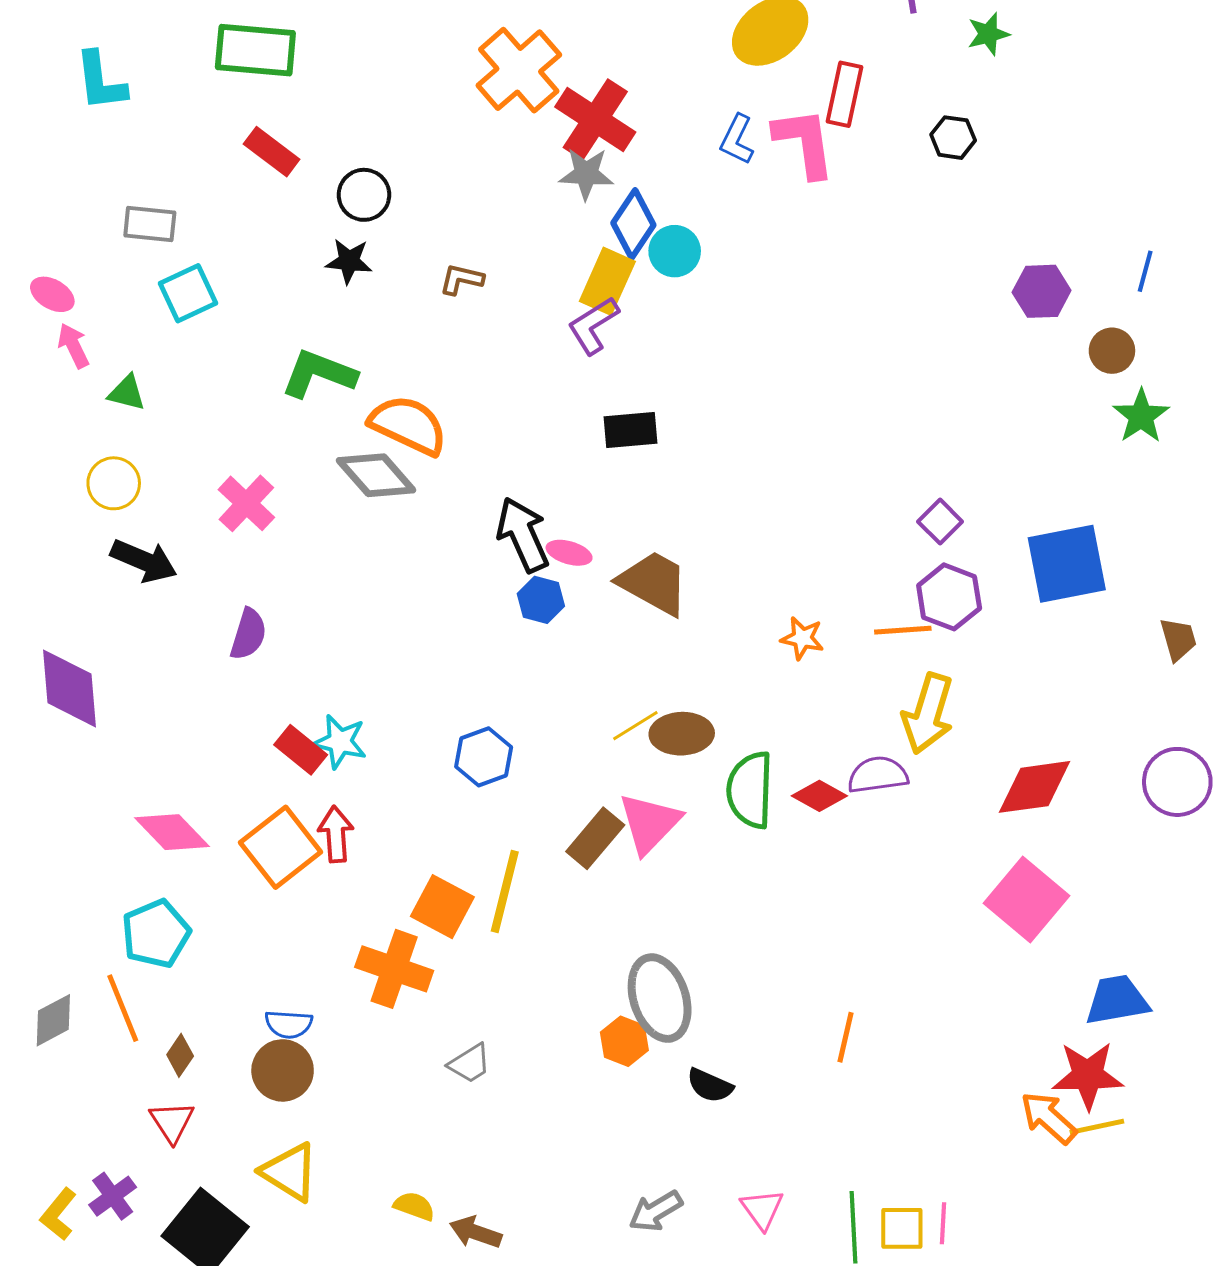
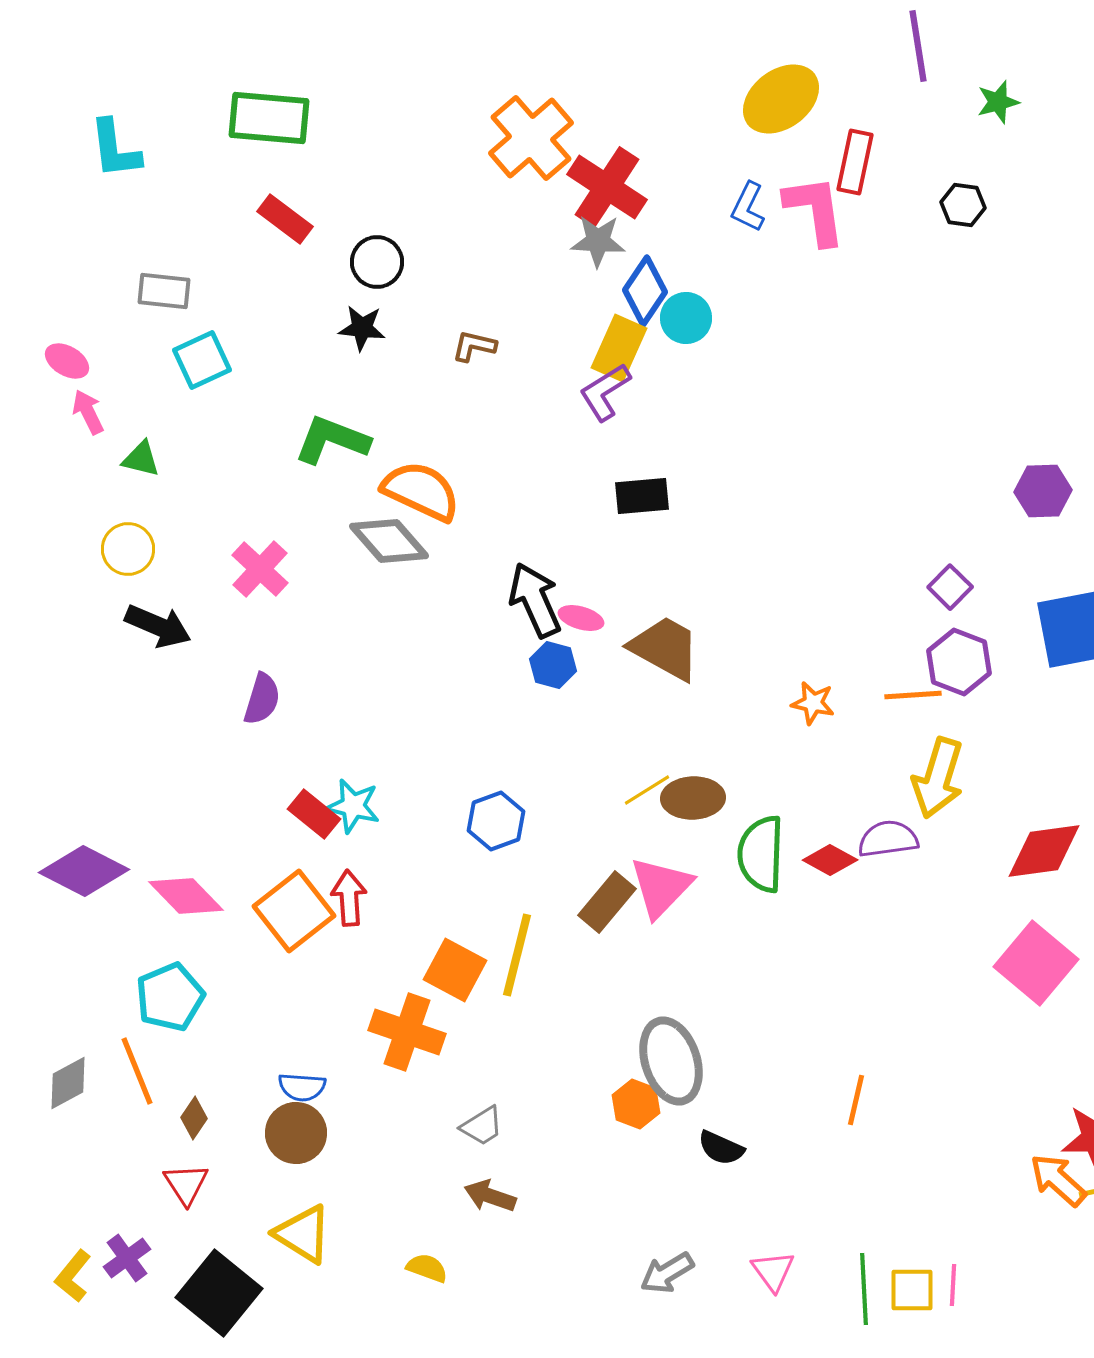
purple hexagon: (1042, 291) -> (1043, 491), moved
purple diamond: (69, 688) -> (84, 871), moved, turned -58
brown arrow: (476, 1232) -> (490, 1196), moved

